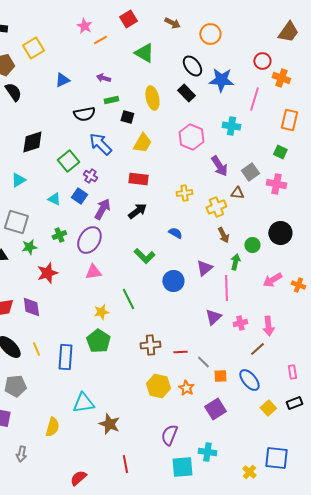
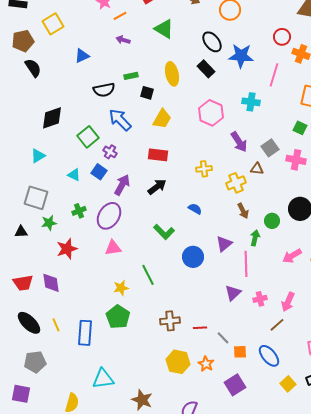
purple arrow: (103, 78) -> (123, 40), moved
pink arrow: (268, 326) -> (288, 302), turned 30
brown star: (109, 424) -> (142, 400), moved

